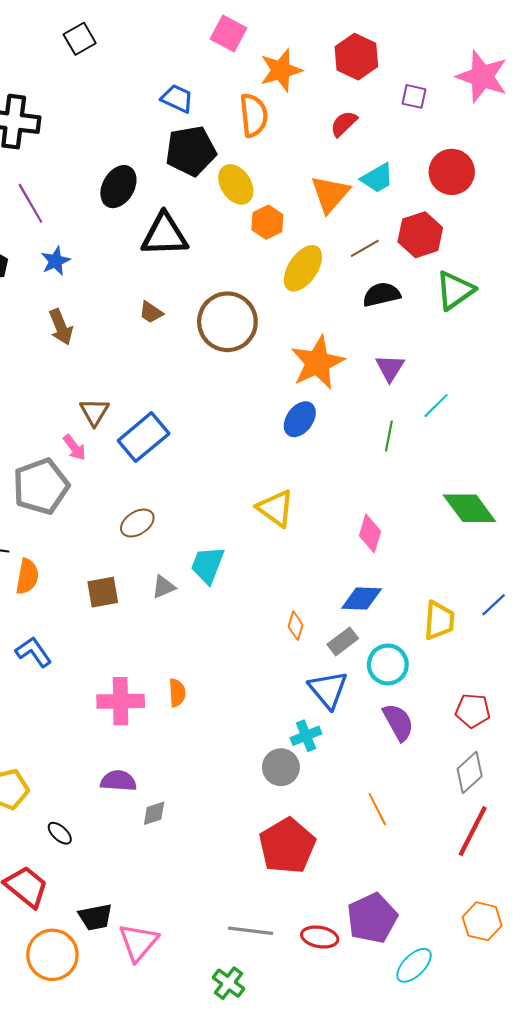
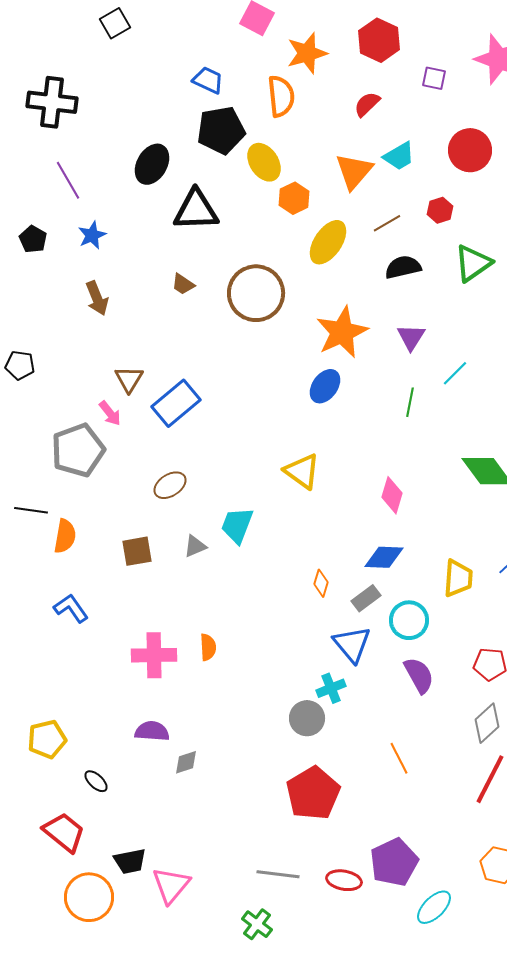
red hexagon: (420, 235) -> (440, 210), size x0.6

